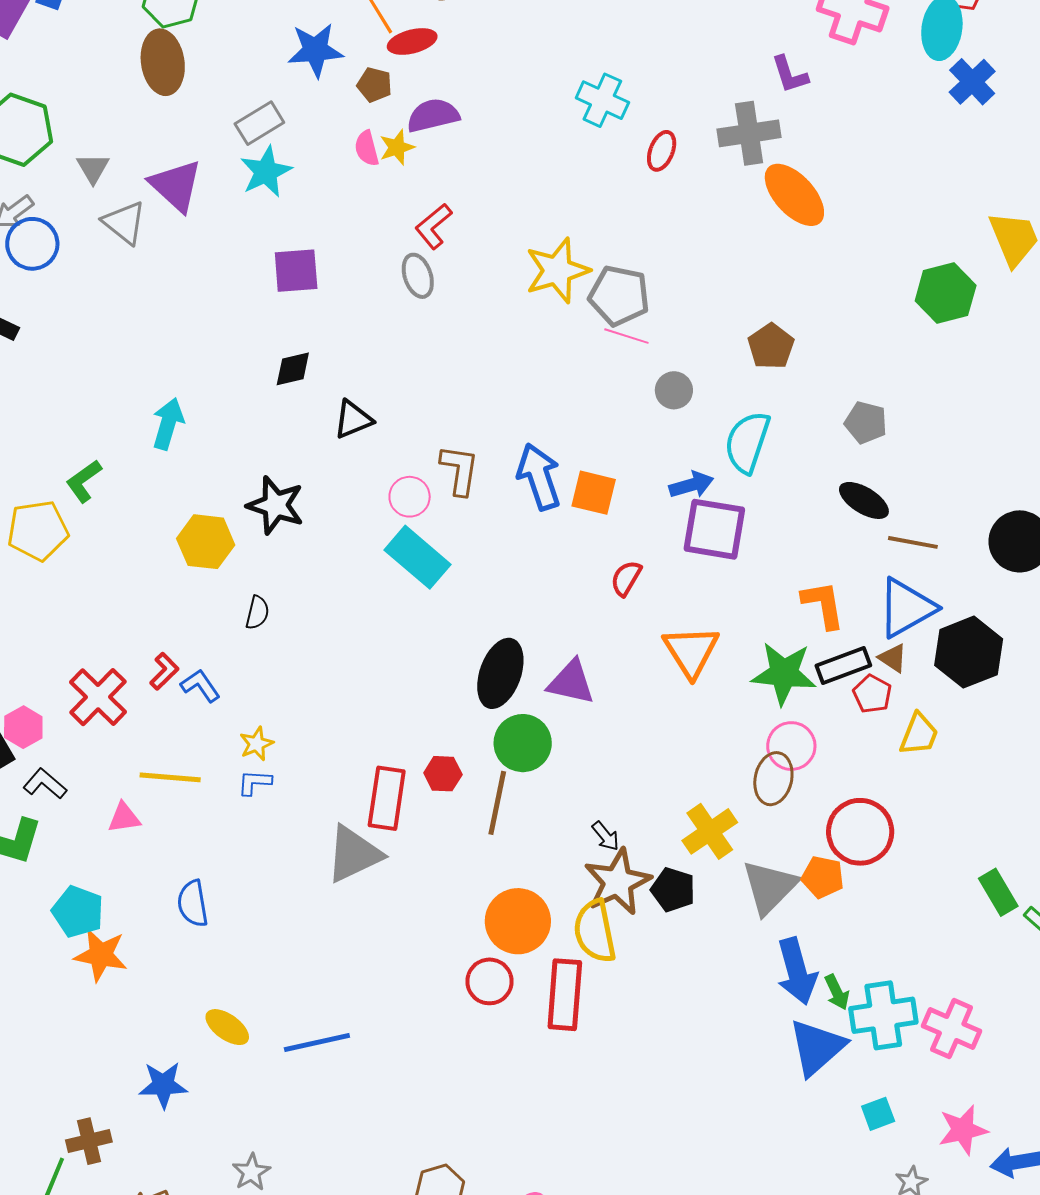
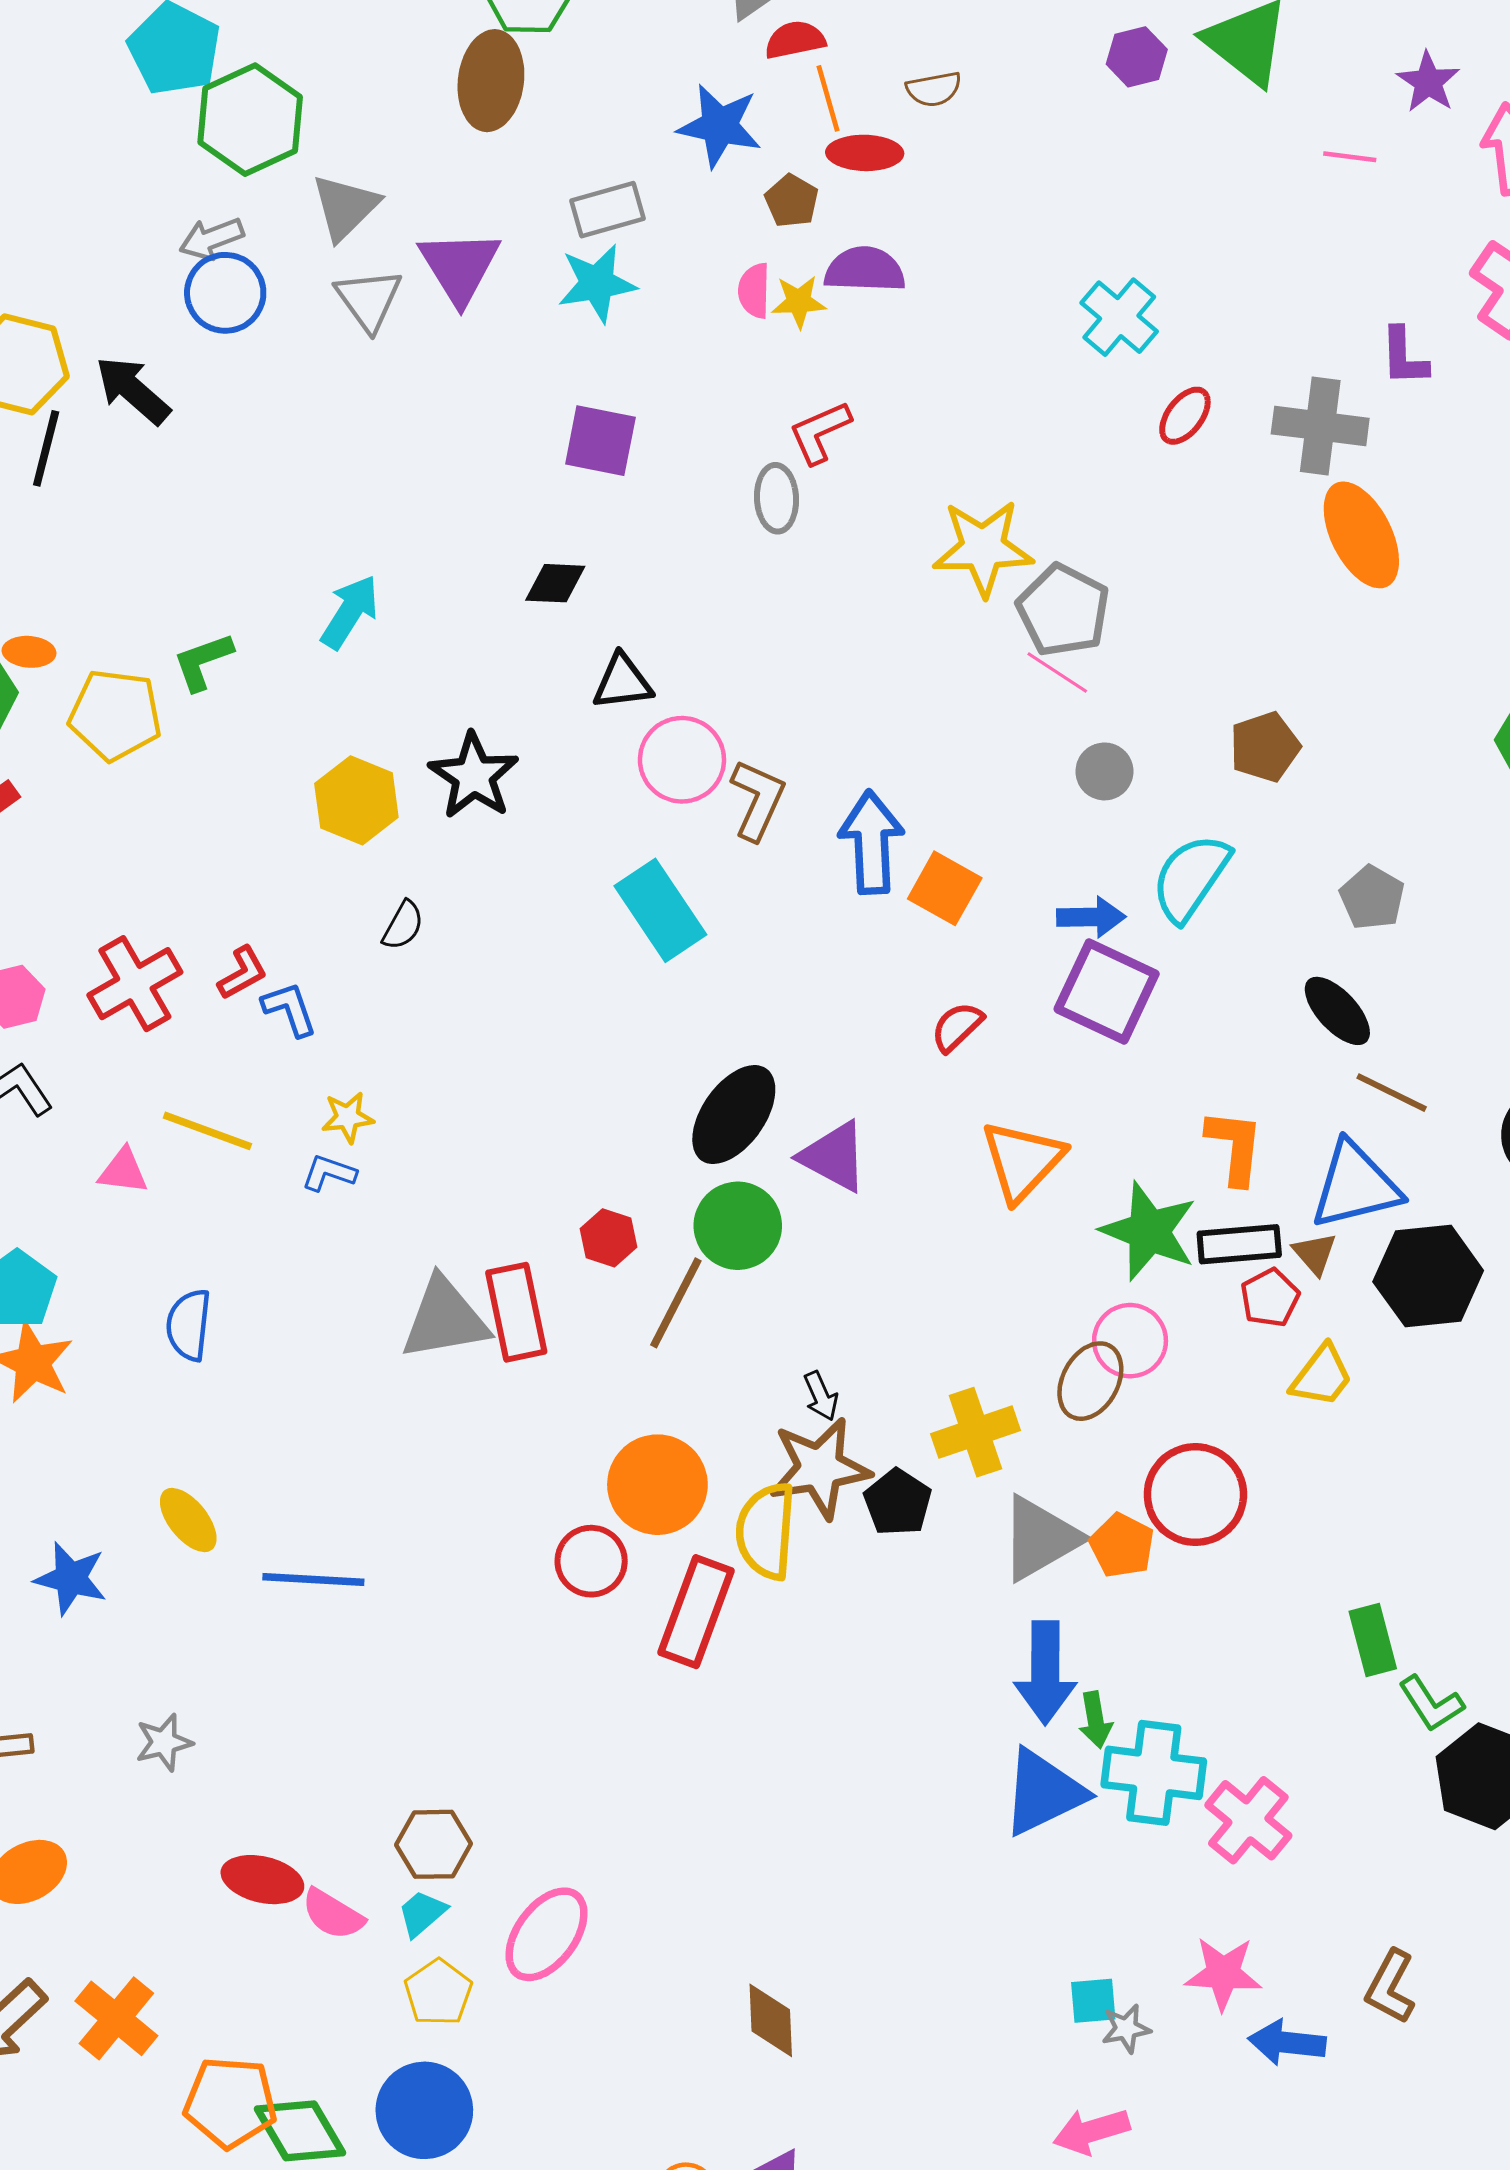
gray triangle: (93, 168) -> (345, 207), size x1.4
pink circle: (410, 497) -> (682, 760), moved, size x1.4
red rectangle: (387, 798) -> (516, 1312), moved, turned -36
cyan square: (878, 1114) -> (1093, 2001), moved

